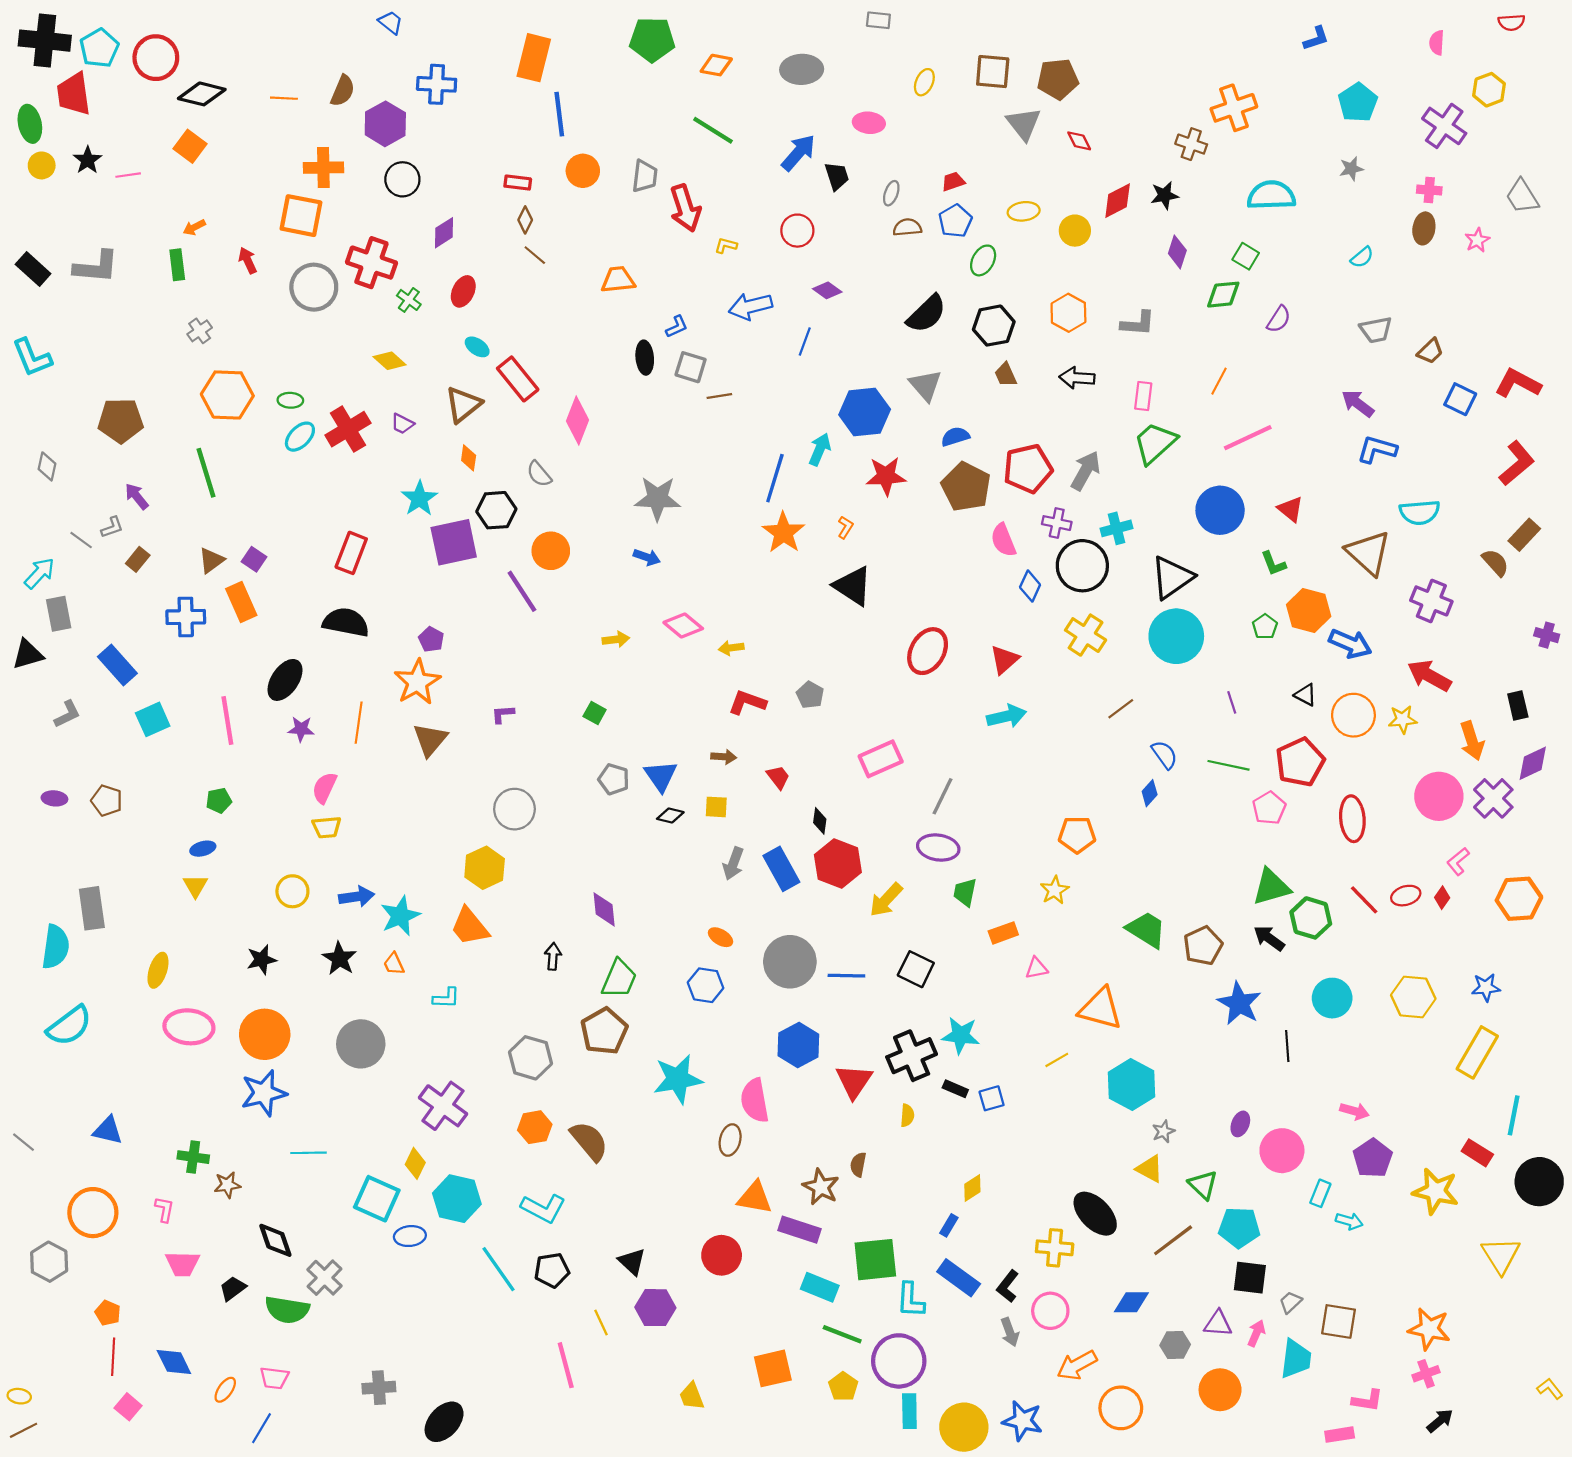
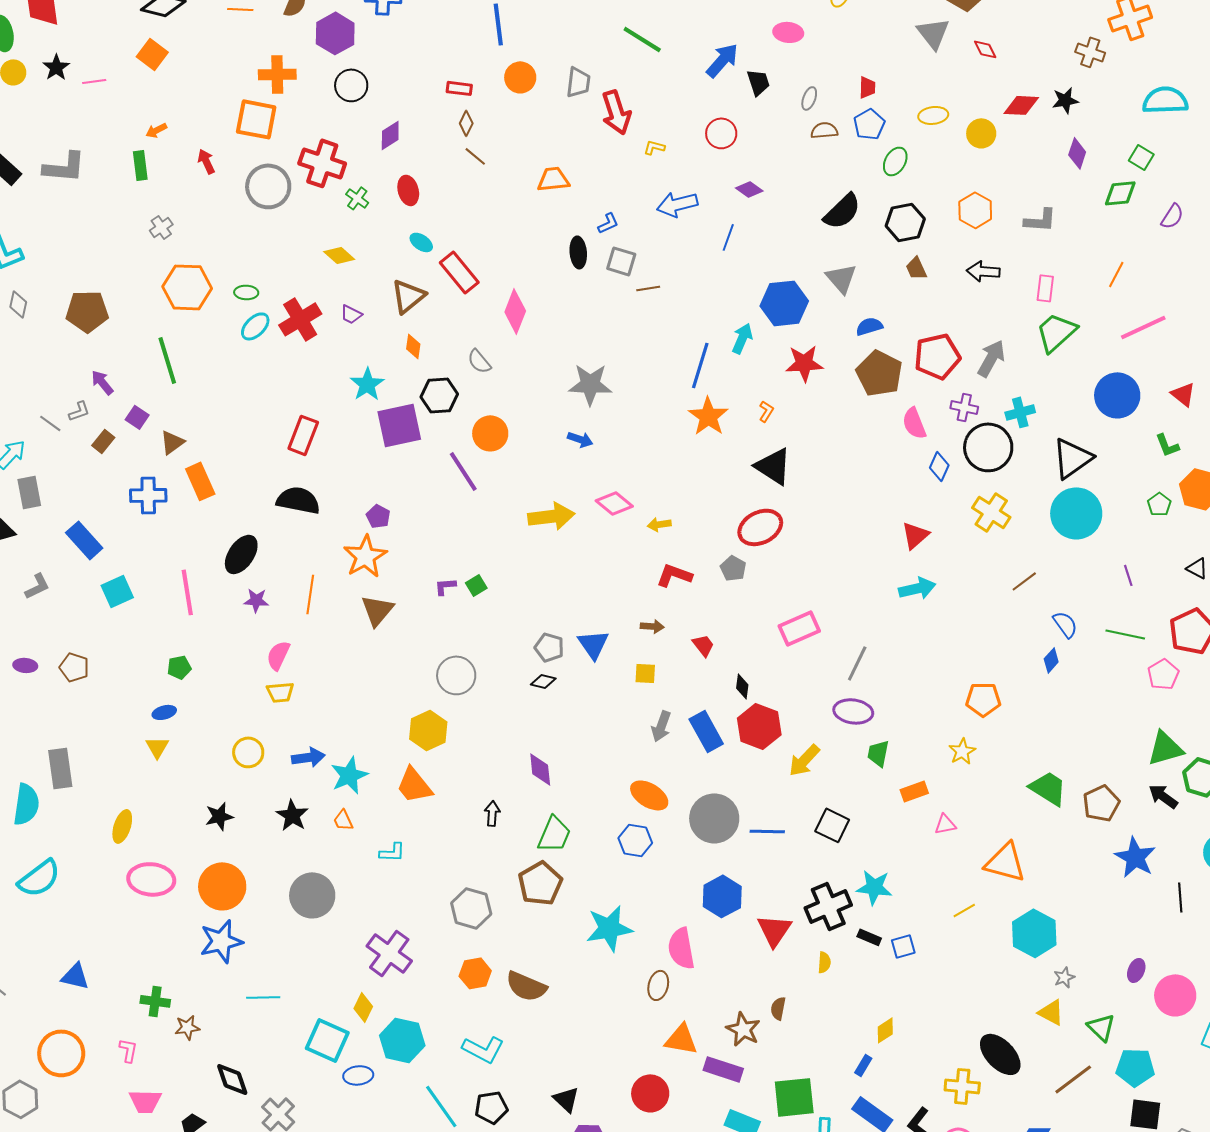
red trapezoid: (953, 181) -> (867, 87), turned 110
red diamond: (1118, 201) -> (1021, 105), turned 30
red ellipse: (463, 291) -> (408, 190), turned -40
gray diamond: (47, 466) -> (18, 304), moved
purple square: (254, 559) -> (137, 417), moved
yellow arrow: (616, 639) -> (551, 516), size x1.8
red ellipse: (928, 651) -> (760, 527), moved, turned 33
green square: (595, 713) -> (476, 585), moved, turned 30
black diamond: (670, 815) -> (543, 681), moved
orange ellipse: (720, 937) -> (649, 795), size x1.6
brown semicircle: (589, 1141) -> (526, 986), turned 153

